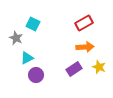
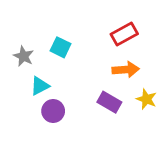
cyan square: (33, 24) -> (61, 47), moved
purple rectangle: (74, 69) -> (109, 102), turned 63

